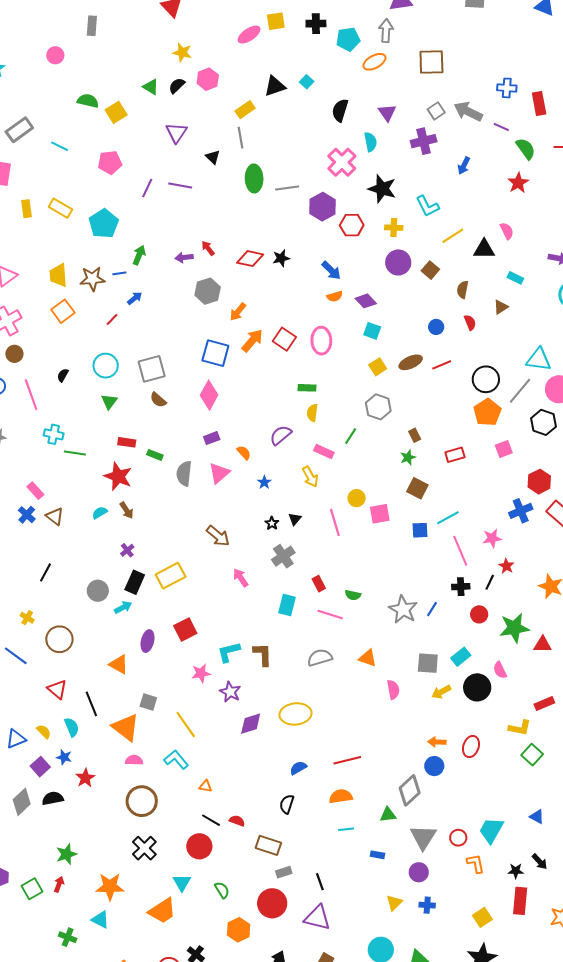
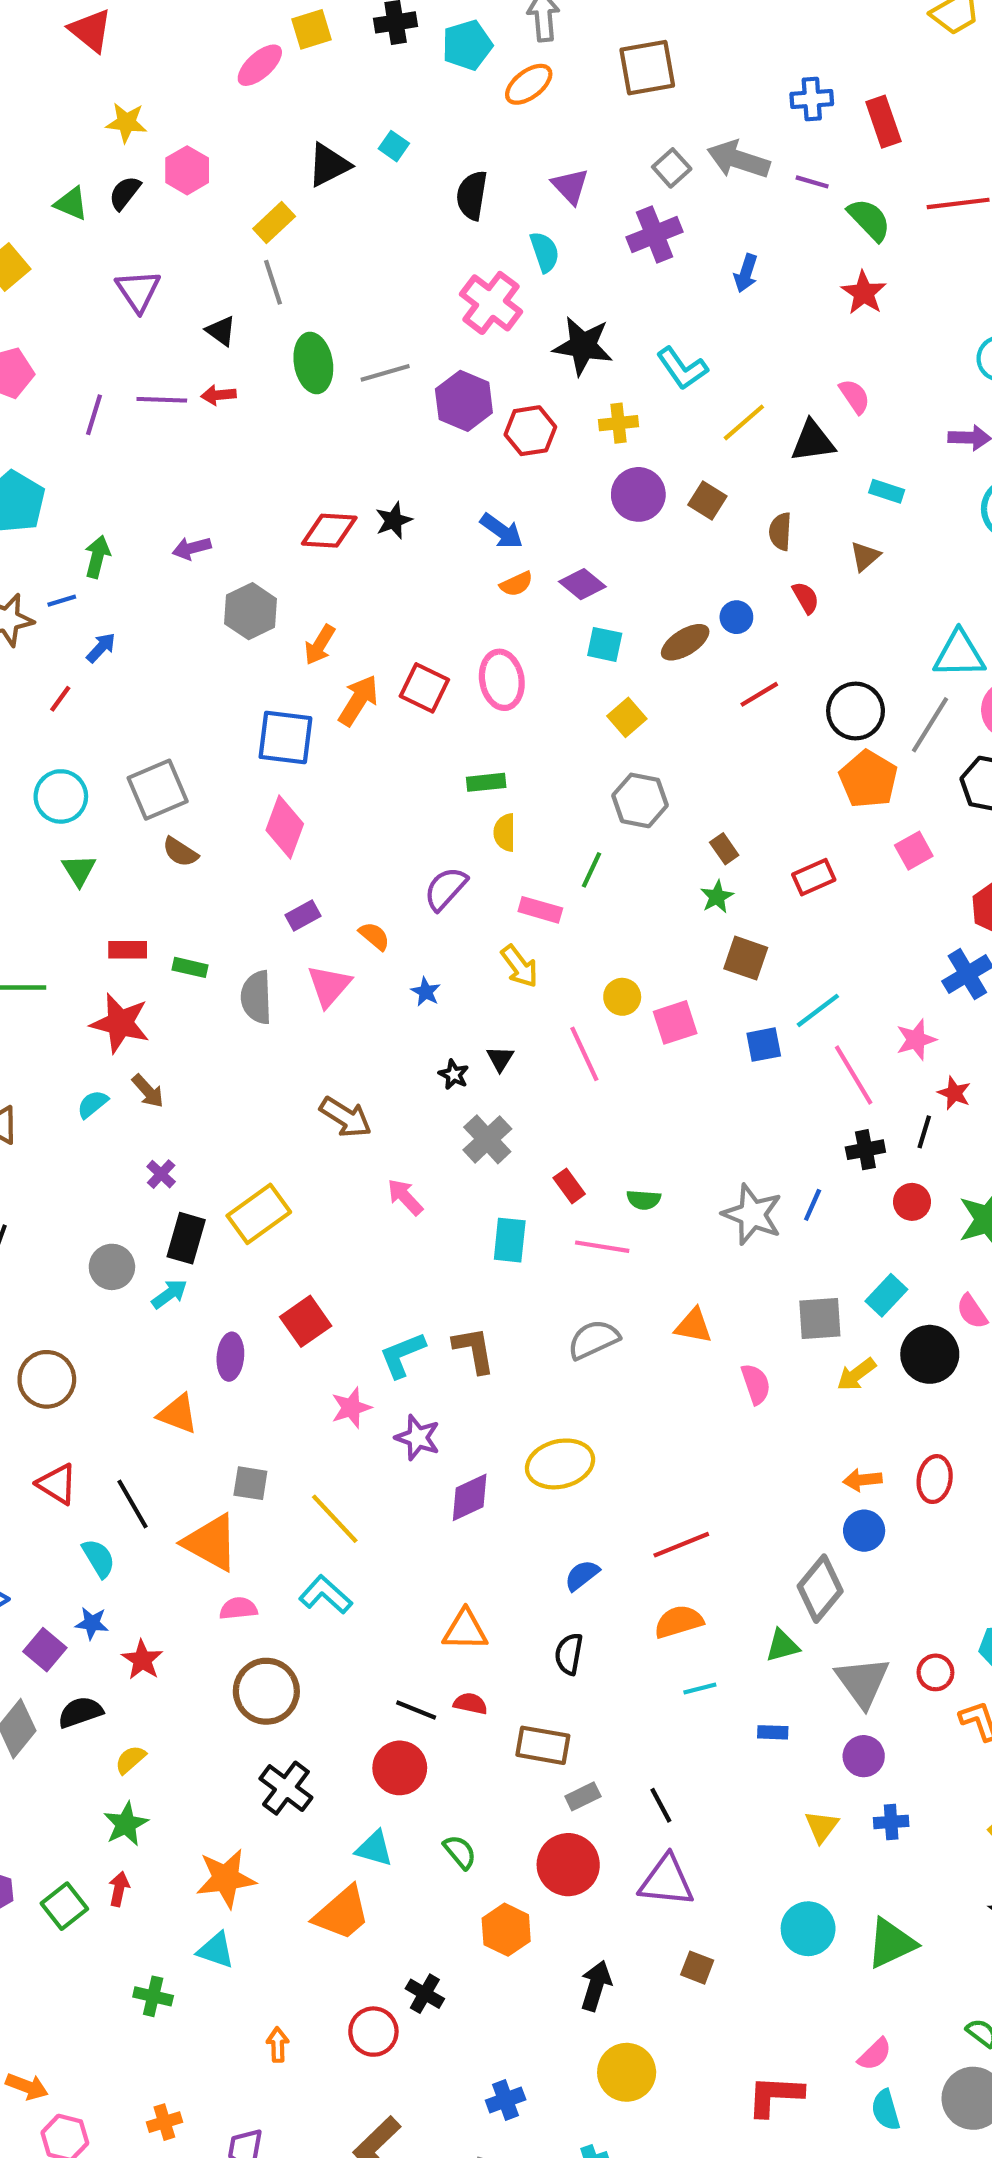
red arrow: (208, 248) -> (218, 395), moved, turned -49
brown ellipse: (411, 362) -> (685, 642), moved
yellow semicircle: (44, 731) -> (130, 1760), moved, turned -77
orange triangle: (206, 786) -> (465, 1630), moved, size x1.6
cyan triangle: (182, 883) -> (374, 1849), turned -36

